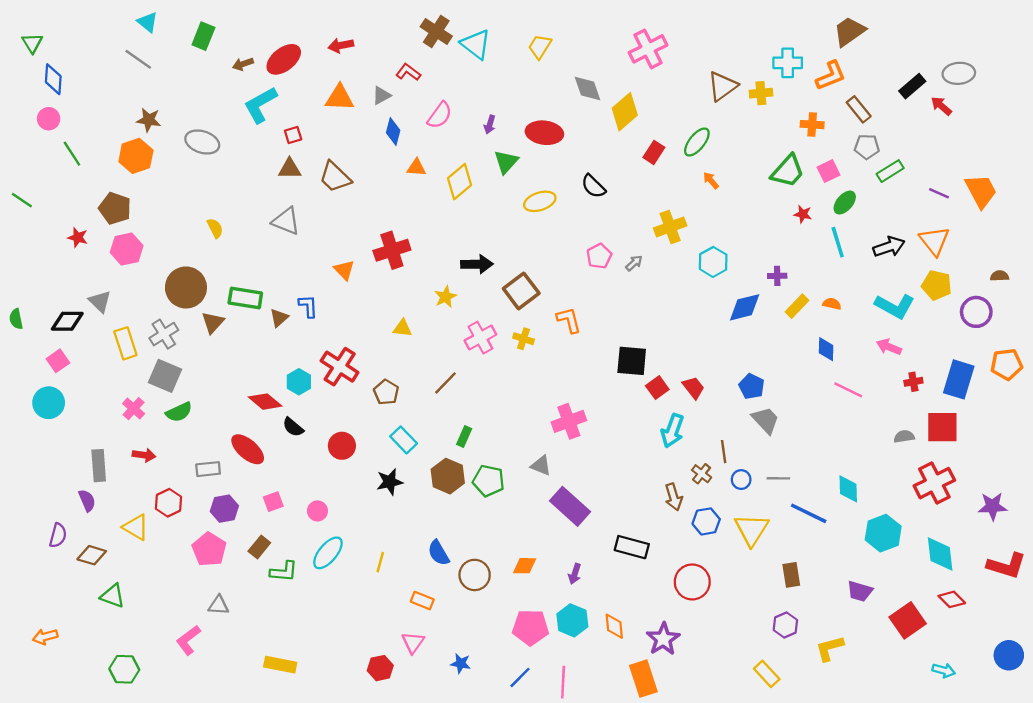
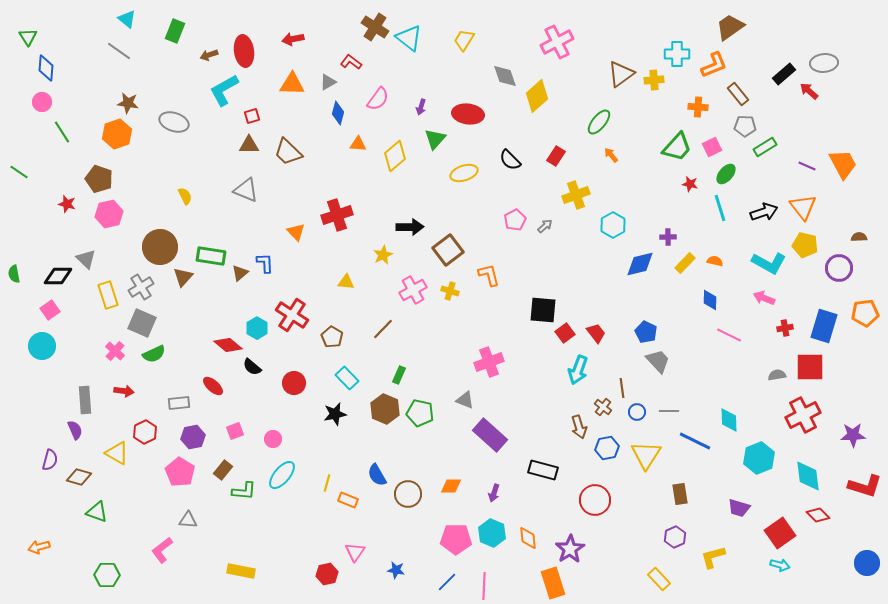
red ellipse: (284, 59) -> (244, 51), turned -60
red rectangle: (654, 152) -> (556, 156), moved
red ellipse: (248, 449) -> (213, 386), size x0.7
orange rectangle: (422, 601) -> (348, 500), moved
cyan arrow: (944, 670) -> (780, 565), moved

